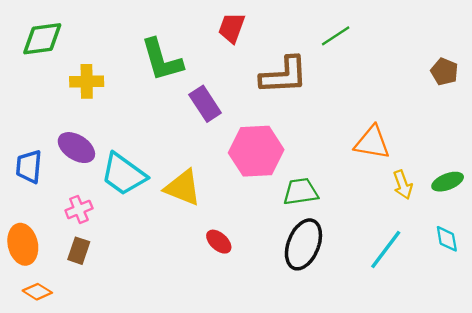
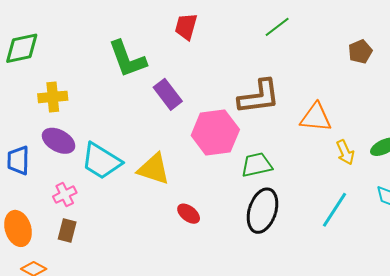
brown pentagon: (444, 72) -> (360, 52), moved, turned 30
brown L-shape: (284, 75) -> (259, 97), moved
yellow cross: (87, 81) -> (53, 97), moved

